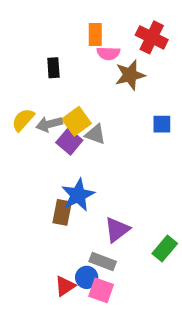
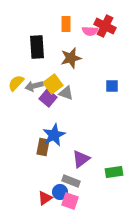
pink semicircle: (108, 53) -> (90, 31), moved
black rectangle: (53, 68) -> (37, 47), size x1.6
brown star: (130, 75) -> (71, 58), moved
green rectangle: (165, 248) -> (114, 172), turned 42

